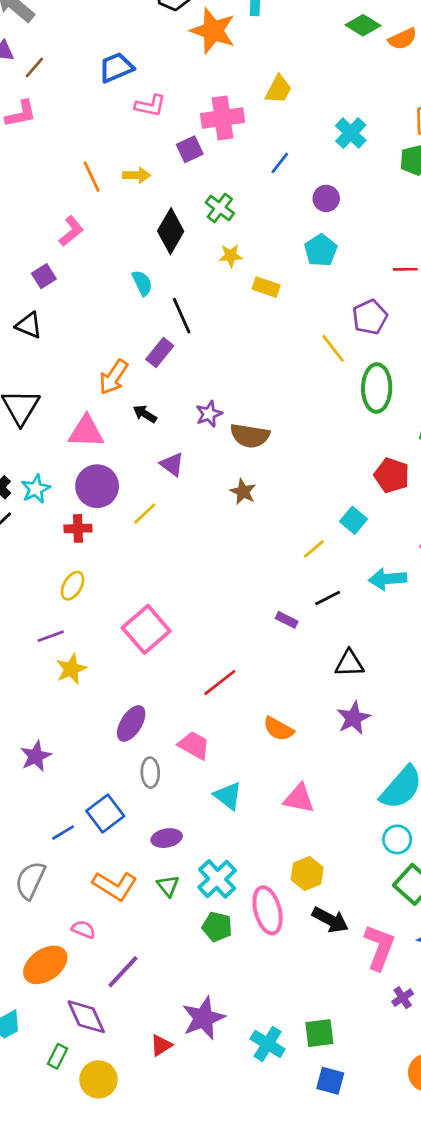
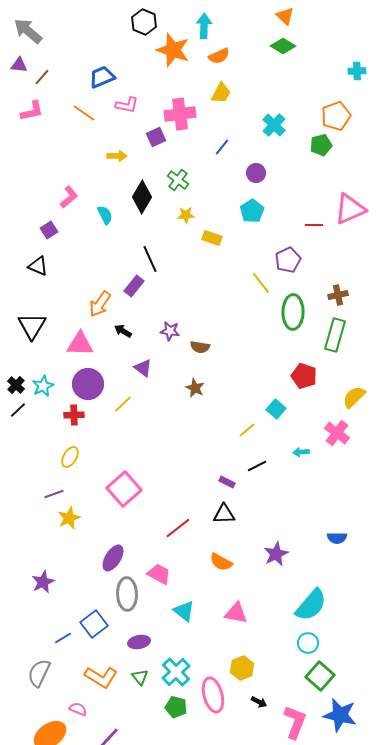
orange semicircle: (403, 39) -> (219, 56), moved
orange line: (92, 177) -> (84, 113), moved, turned -30
cyan semicircle: (142, 283) -> (105, 215), moved
purple star: (209, 414) -> (170, 331), turned 30
brown semicircle: (250, 436) -> (200, 347), size x0.7
cyan arrow: (388, 579) -> (301, 452), size x0.6
black triangle: (349, 663) -> (224, 514), moved
gray ellipse: (150, 773) -> (127, 594), size x1.5
black arrow: (330, 920) -> (259, 702), size x0.6

